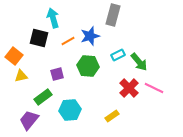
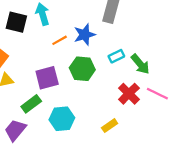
black square: (39, 38) -> (16, 22), moved
purple square: (57, 74) -> (47, 78), size x1.5

